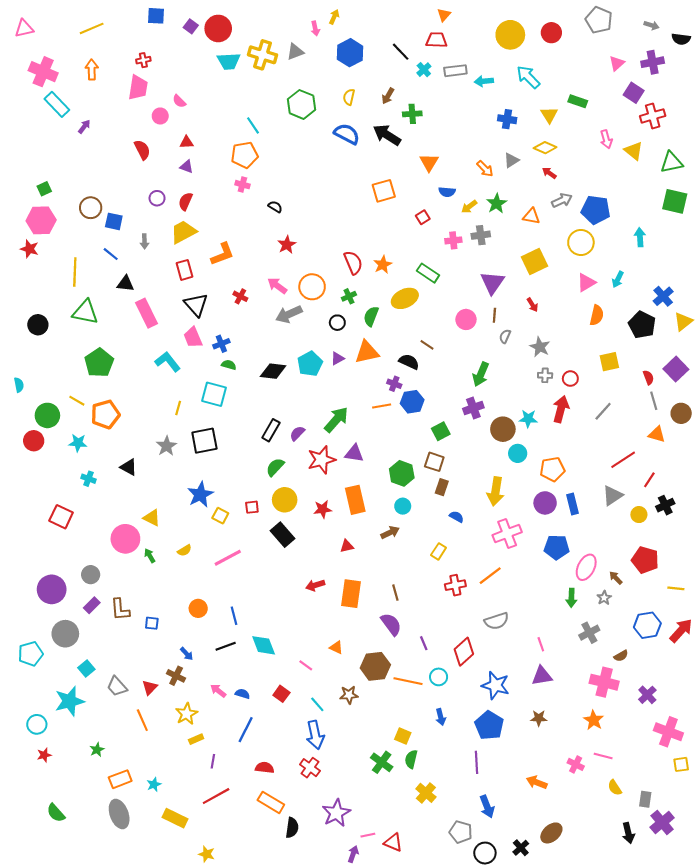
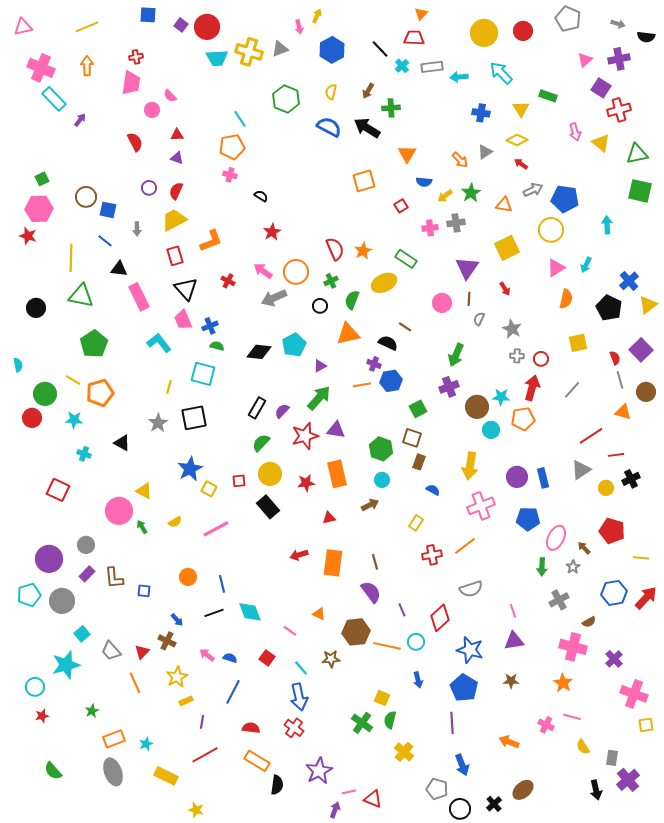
purple triangle: (337, 358) -> (320, 366), moved
orange pentagon: (552, 469) -> (523, 419), moved
red line: (649, 480) -> (616, 455), turned 49
cyan pentagon: (31, 654) -> (29, 595), moved

